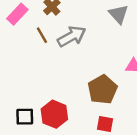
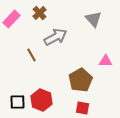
brown line: (42, 35) -> (32, 55), moved

